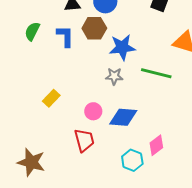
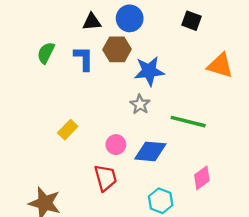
green line: (156, 73) -> (188, 122), moved
gray star: (114, 76) -> (140, 104), turned 30
pink diamond: (156, 145) -> (202, 178), moved

